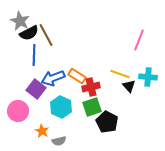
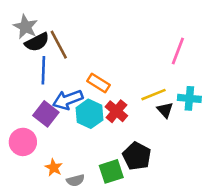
yellow line: (120, 74) -> (154, 95), turned -42
orange rectangle: (77, 76) -> (98, 83), moved
red cross: (91, 87) -> (116, 111), turned -36
cyan hexagon: (61, 107) -> (89, 114), moved
green square: (92, 107) -> (111, 171), moved

